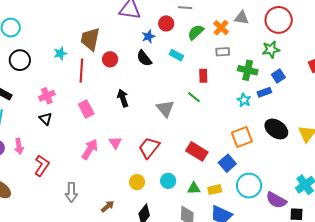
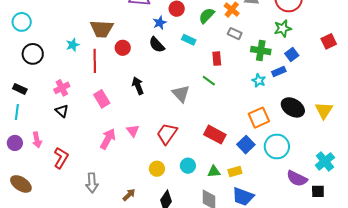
brown trapezoid: (90, 39) -> (102, 29), turned -95
gray rectangle: (223, 52) -> (235, 34), turned 32
cyan circle: (249, 186) -> (277, 147), moved

